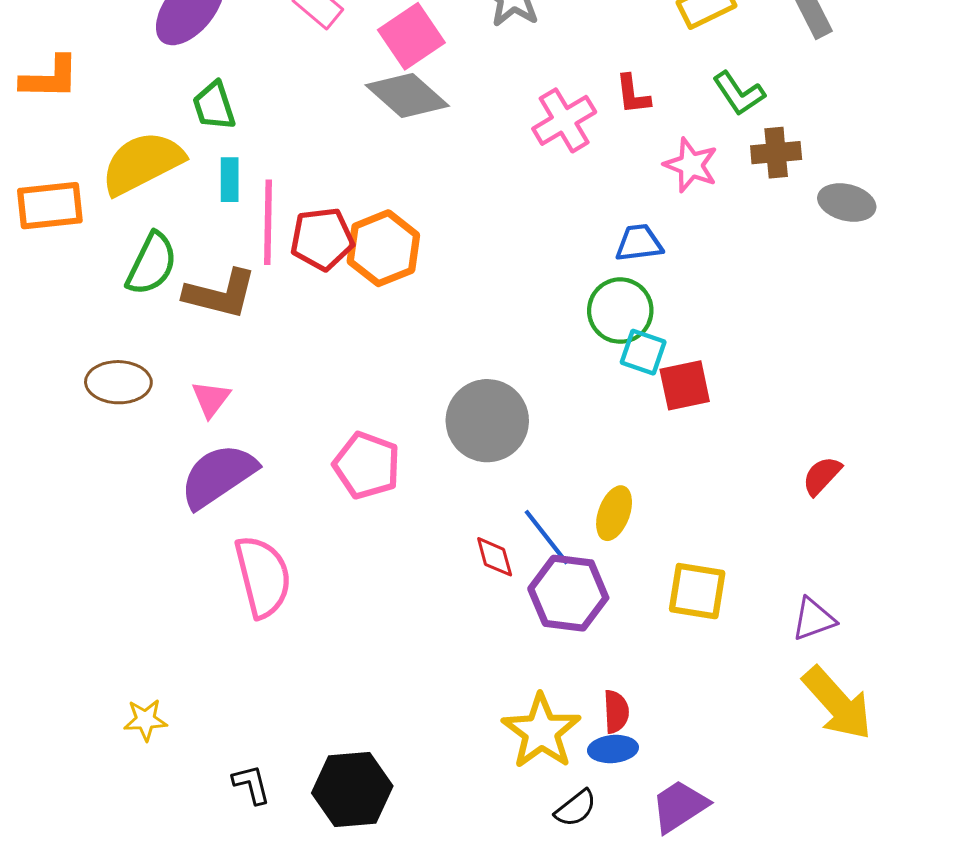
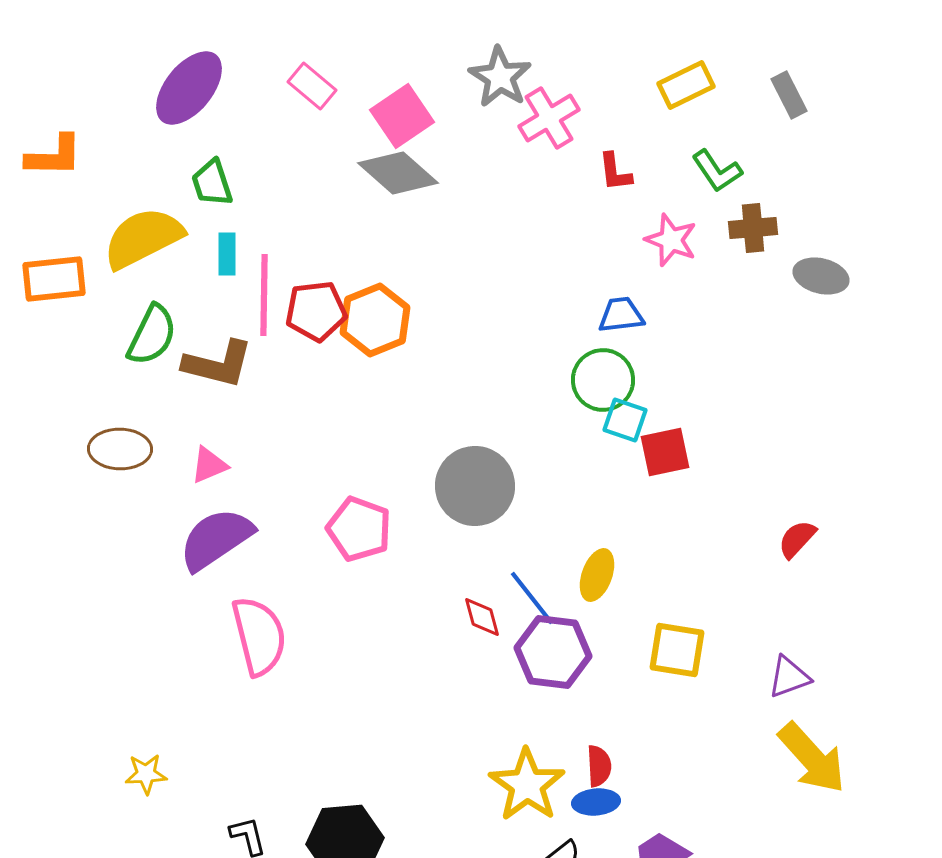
pink cross: (564, 120) -> (549, 118), moved
pink triangle: (211, 399) -> (209, 465), turned 30

